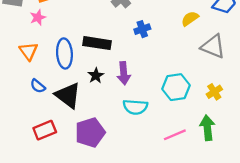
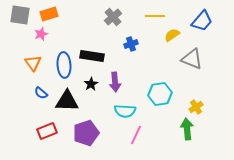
yellow cross: (214, 92) -> (196, 107), moved
black triangle: (68, 95) -> (67, 101), turned -35
pink line: (175, 135) -> (136, 135), moved, turned -42

